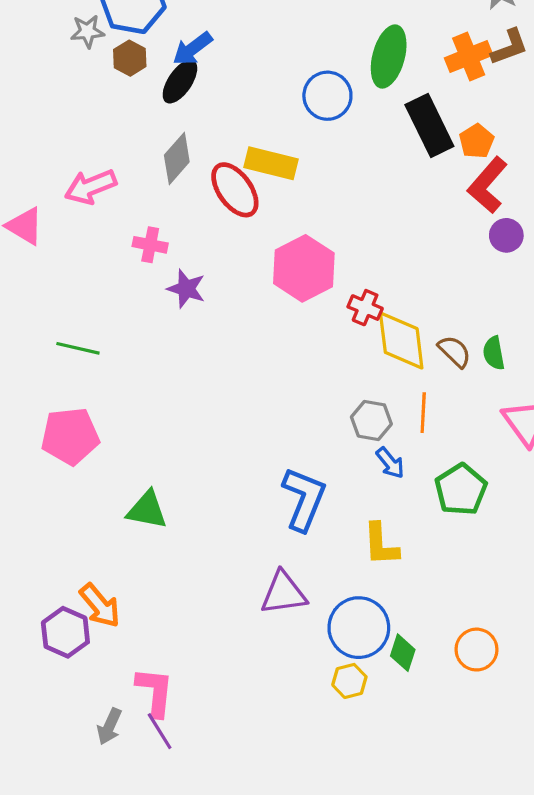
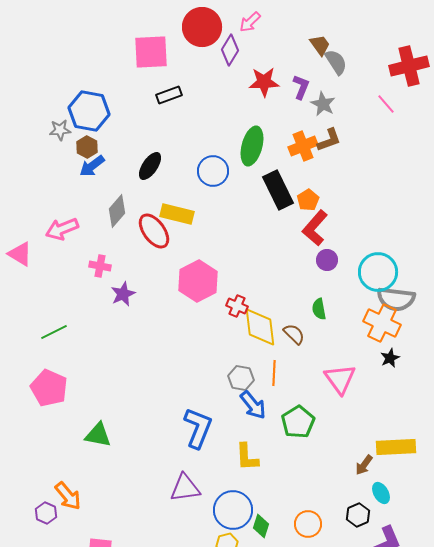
blue arrow: (193, 49) -> (92, 166), moved
black ellipse: (180, 82) -> (150, 166), moved
purple star: (186, 289) -> (123, 294), turned 30
green line: (78, 348) -> (54, 332), turned -40
green semicircle: (494, 353) -> (319, 309), moved
pink pentagon: (70, 436) -> (49, 388), turned 30
blue arrow: (390, 463) -> (253, 405), size x1.4
purple hexagon: (65, 632) -> (46, 513), size x0.7

